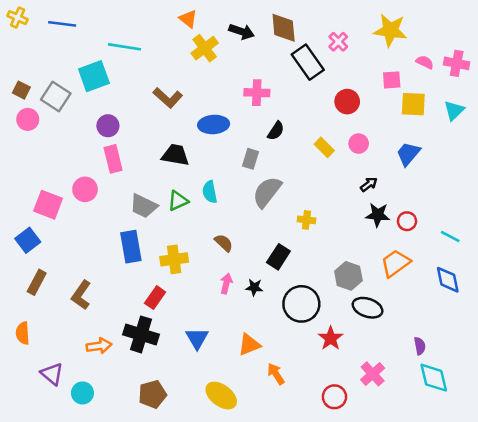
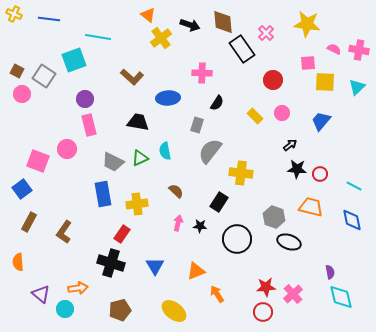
yellow cross: (306, 220) -> (241, 173), size x1.6
orange trapezoid: (396, 263) -> (311, 207), turned 50
red star: (331, 338) -> (266, 287), moved, turned 30
orange arrow: (99, 346) -> (78, 288), moved

